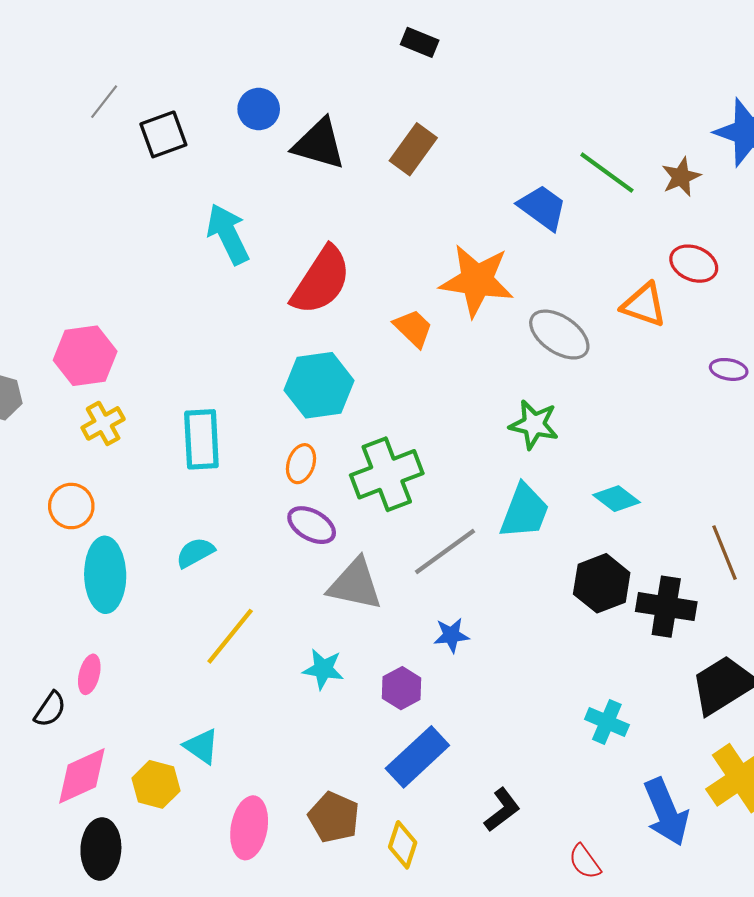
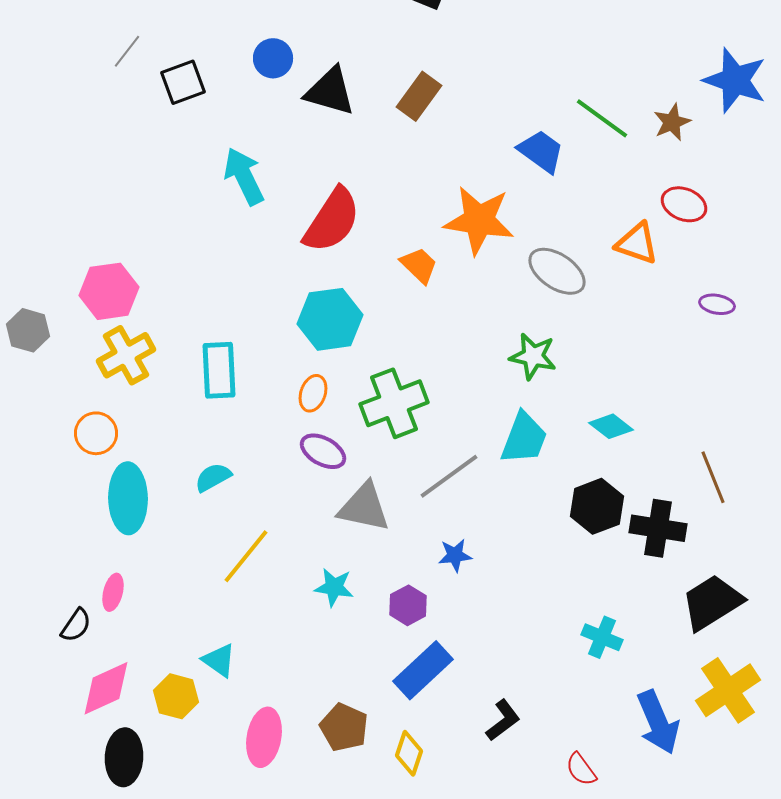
yellow cross: (103, 423) -> (126, 355), size x1.4

